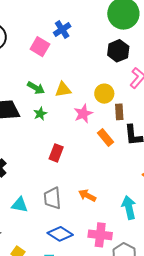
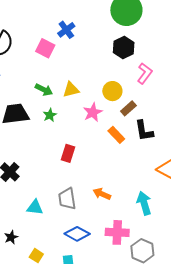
brown rectangle: (119, 112) -> (128, 108), turned 56

